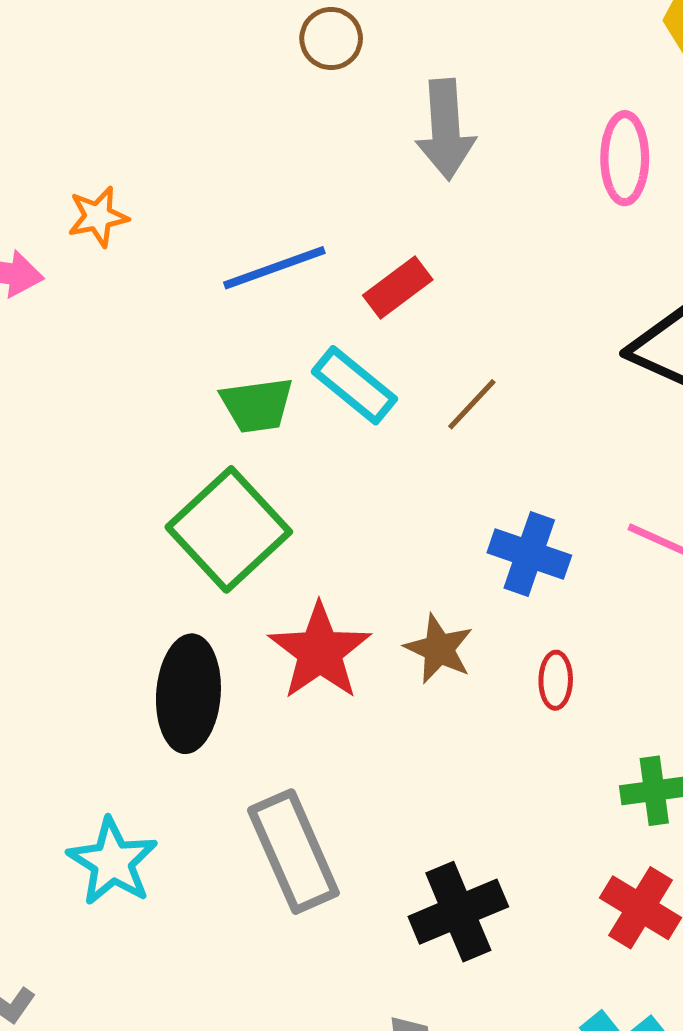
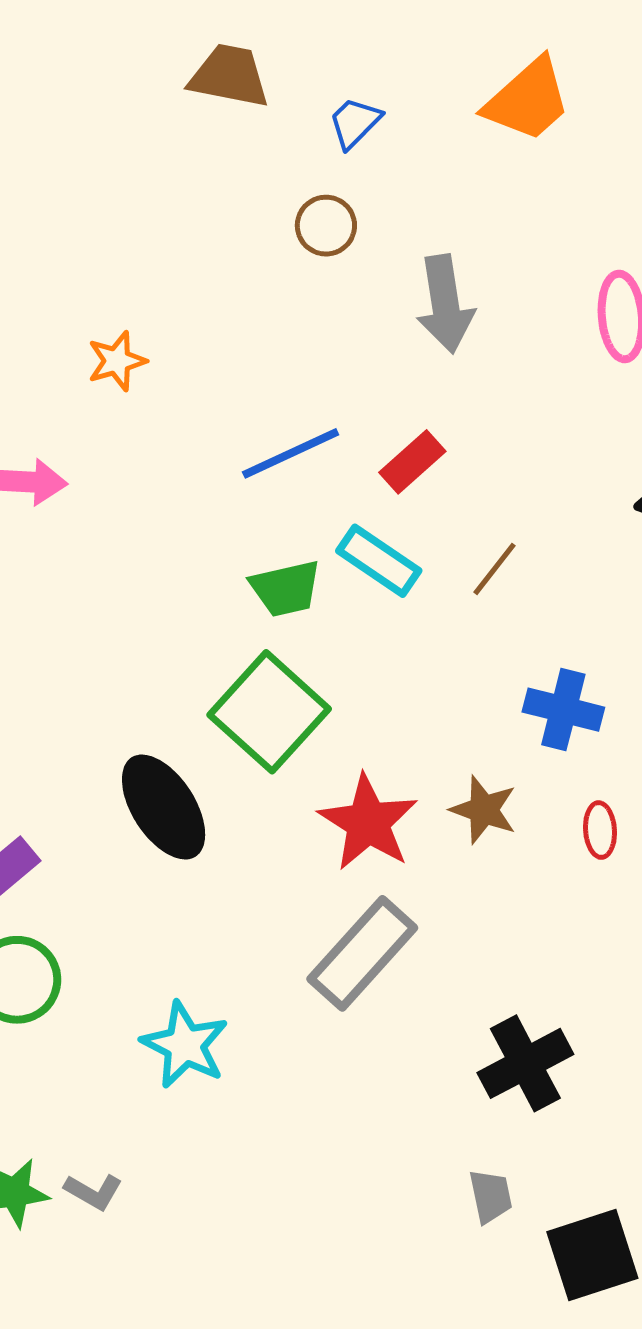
orange star: (98, 217) -> (117, 361), moved
black ellipse: (188, 694) -> (164, 807), moved, turned -32
gray rectangle: (293, 852) -> (362, 953), moved, turned 71

